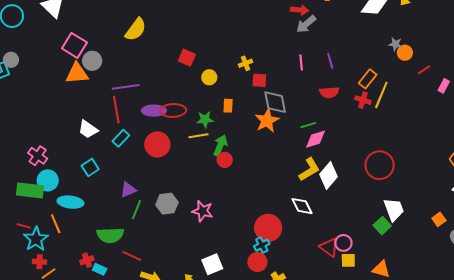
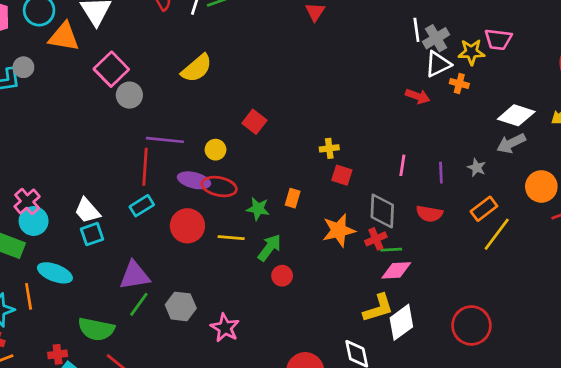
gray arrow: (306, 24) -> (511, 143), moved
gray star: (395, 44) -> (477, 168), moved
orange circle: (405, 53) -> (541, 186), size x1.5
orange triangle: (77, 73) -> (64, 37), moved
yellow circle: (209, 77) -> (216, 150), moved
red cross: (363, 100) -> (376, 239), moved, turned 35
gray diamond: (275, 102) -> (382, 211), moved
white trapezoid: (88, 129) -> (87, 211), moved
yellow line: (198, 136) -> (231, 238), moved
red circle: (225, 160) -> (282, 276), moved
cyan circle: (48, 180) -> (34, 221), moved
purple triangle: (128, 190) -> (135, 276), size x1.4

